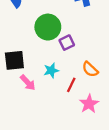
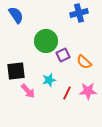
orange semicircle: (90, 69) -> (84, 62), moved
pink star: (89, 104) -> (88, 91), moved, turned 30

